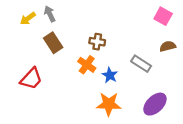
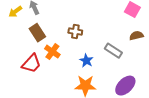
orange cross: (87, 65) -> (52, 52), moved
red trapezoid: (31, 79) -> (31, 64), moved

